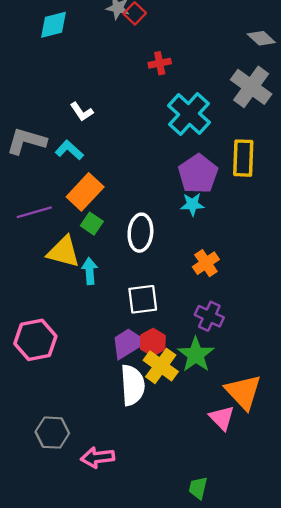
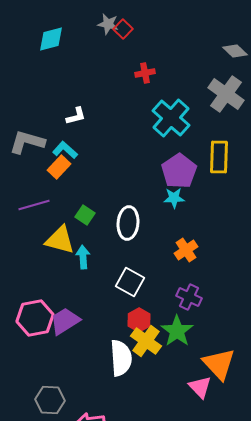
white L-shape: (82, 112) -> (76, 116), turned -70
orange rectangle: (85, 192) -> (59, 167), moved, size x0.7
white square: (143, 299) -> (130, 282), turned 36
purple trapezoid: (128, 343) -> (65, 321), moved

